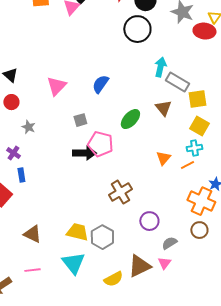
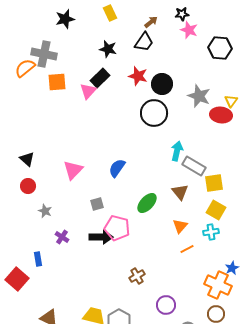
purple cross: (13, 153) -> (62, 237), moved
orange triangle: (163, 158) -> (180, 226), moved
orange line: (187, 165) -> (187, 249), moved
brown cross: (120, 192) -> (137, 276), size x0.7

